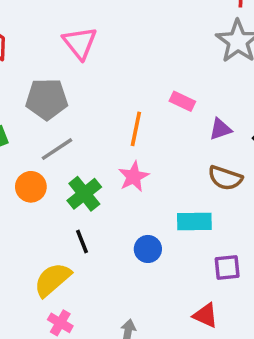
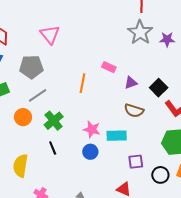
pink star: (134, 177) -> (92, 129), moved, turned -30
yellow semicircle: (52, 280) -> (20, 166), moved, turned -40

